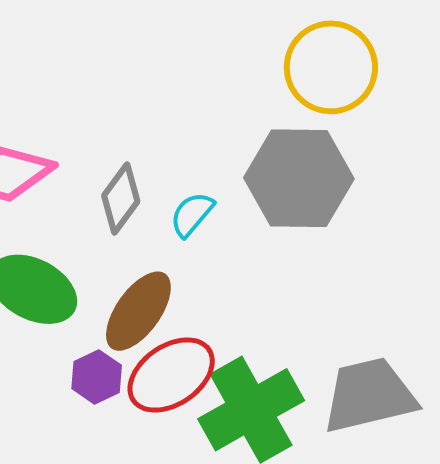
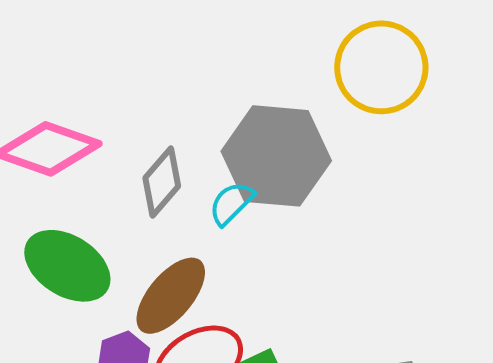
gray hexagon: (299, 178) -> (276, 156), moved

